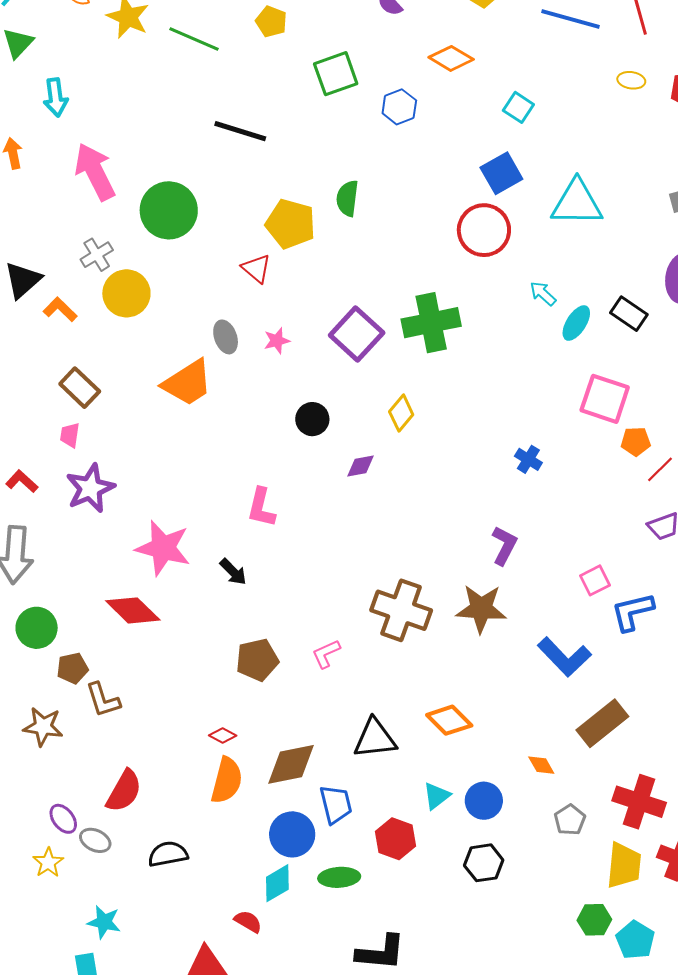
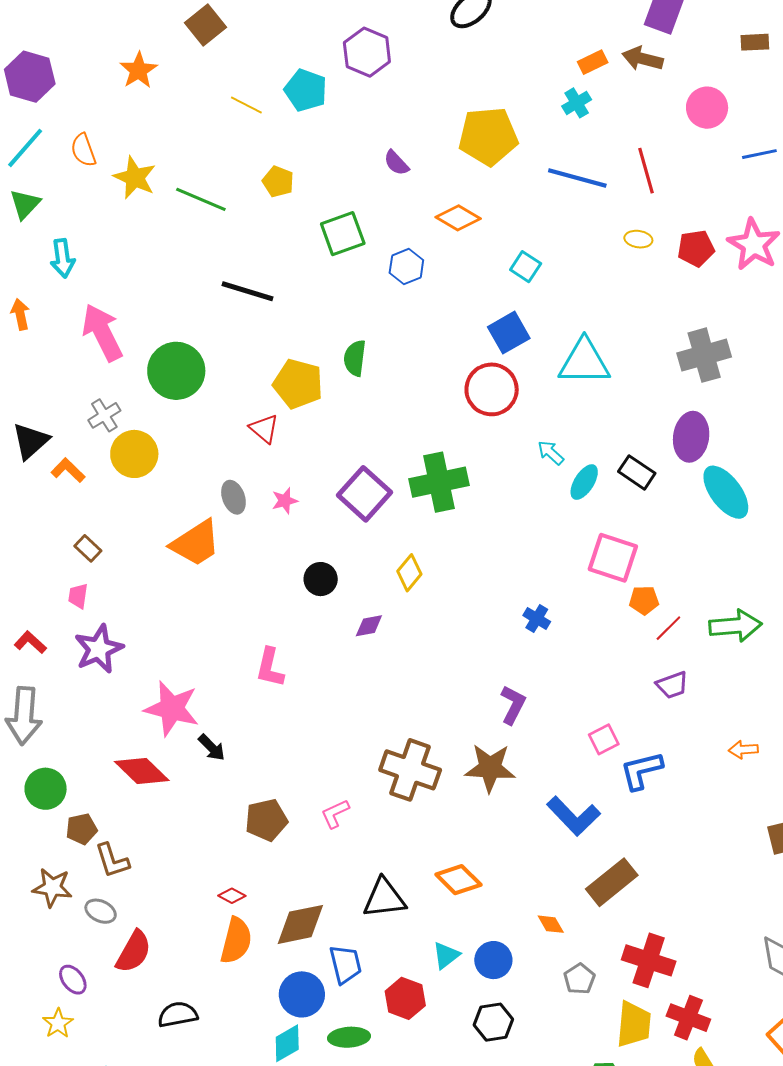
brown rectangle: (80, 388) -> (88, 548), size x0.7
black arrow: (233, 572) -> (212, 748), moved
gray ellipse: (95, 840) -> (101, 911), moved

